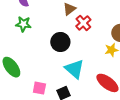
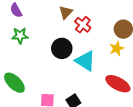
cyan triangle: (74, 69) -> (85, 61), moved

